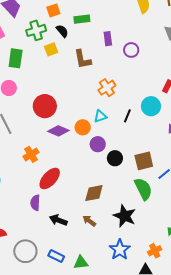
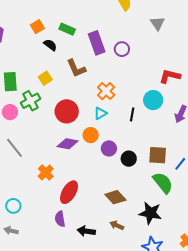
green rectangle: (82, 19) -> (67, 29), turned 42
green cross: (36, 30) -> (31, 101), moved
purple rectangle: (108, 39) -> (97, 43), size x1.6
yellow square: (51, 49) -> (45, 78), moved
red circle: (45, 106) -> (67, 111), moved
cyan triangle: (100, 116) -> (100, 113), moved
brown square: (144, 161) -> (158, 155), turned 30
brown diamond: (94, 193) -> (115, 197), turned 70

